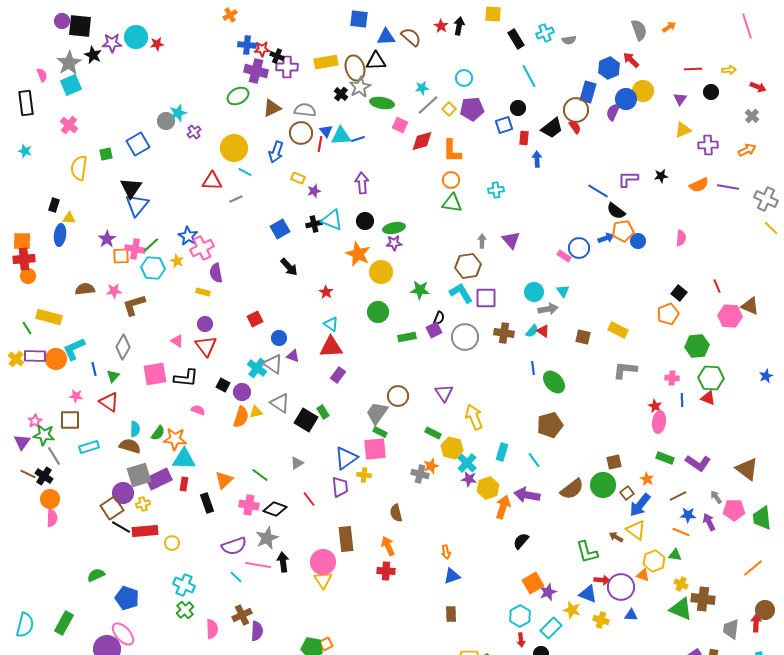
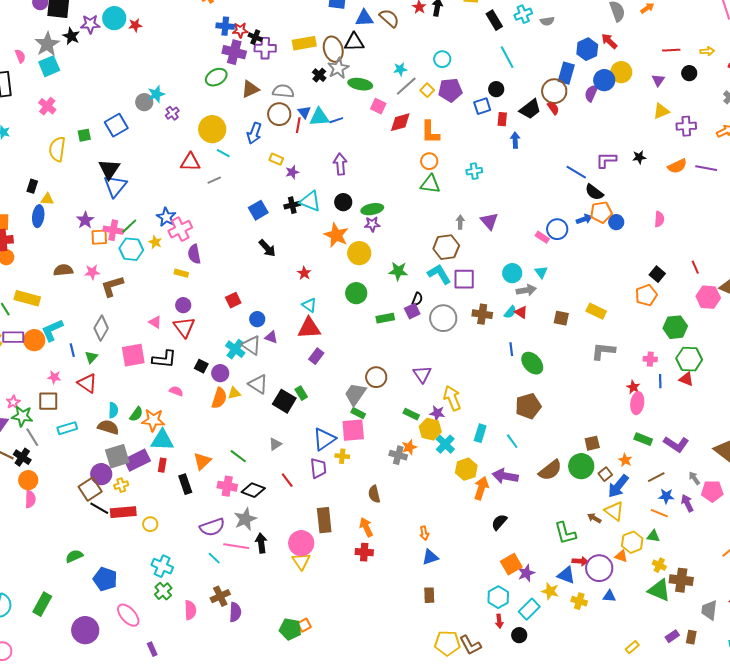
purple star: (469, 479) -> (437, 413), moved
pink ellipse: (123, 634) -> (128, 615), moved

